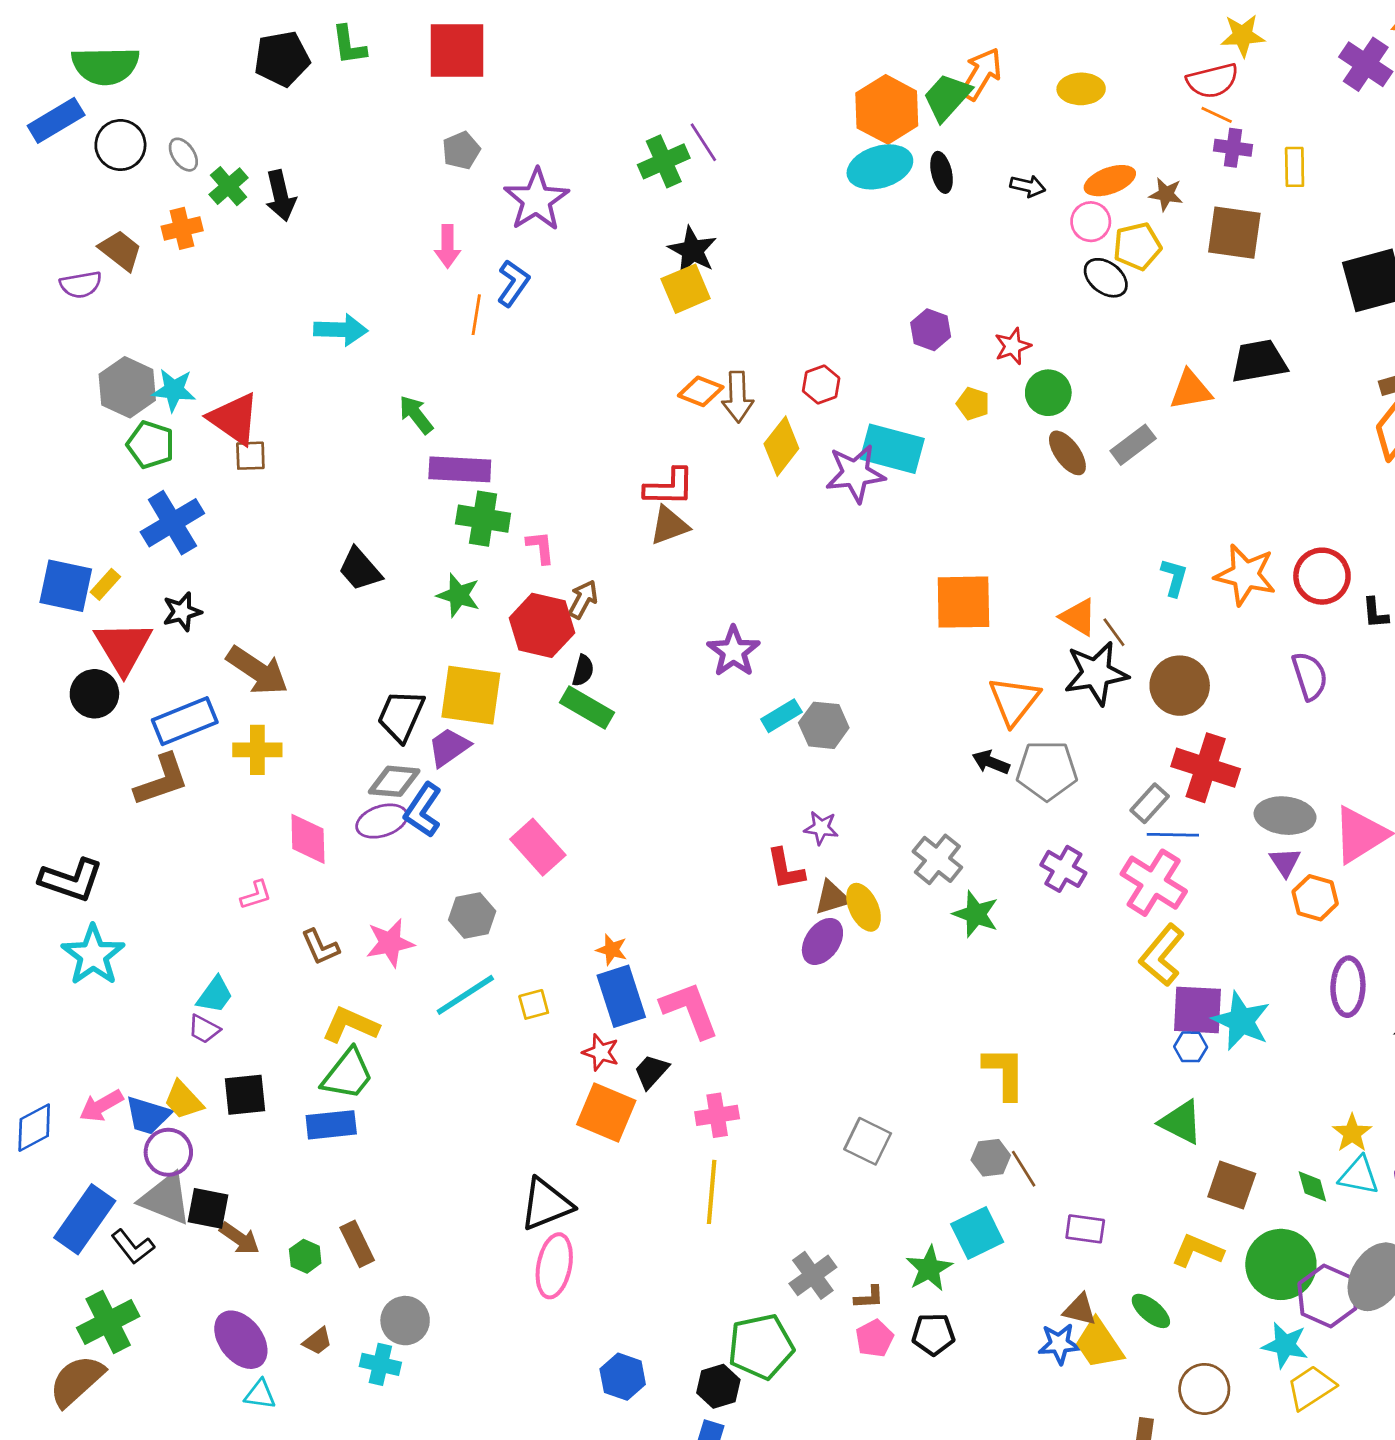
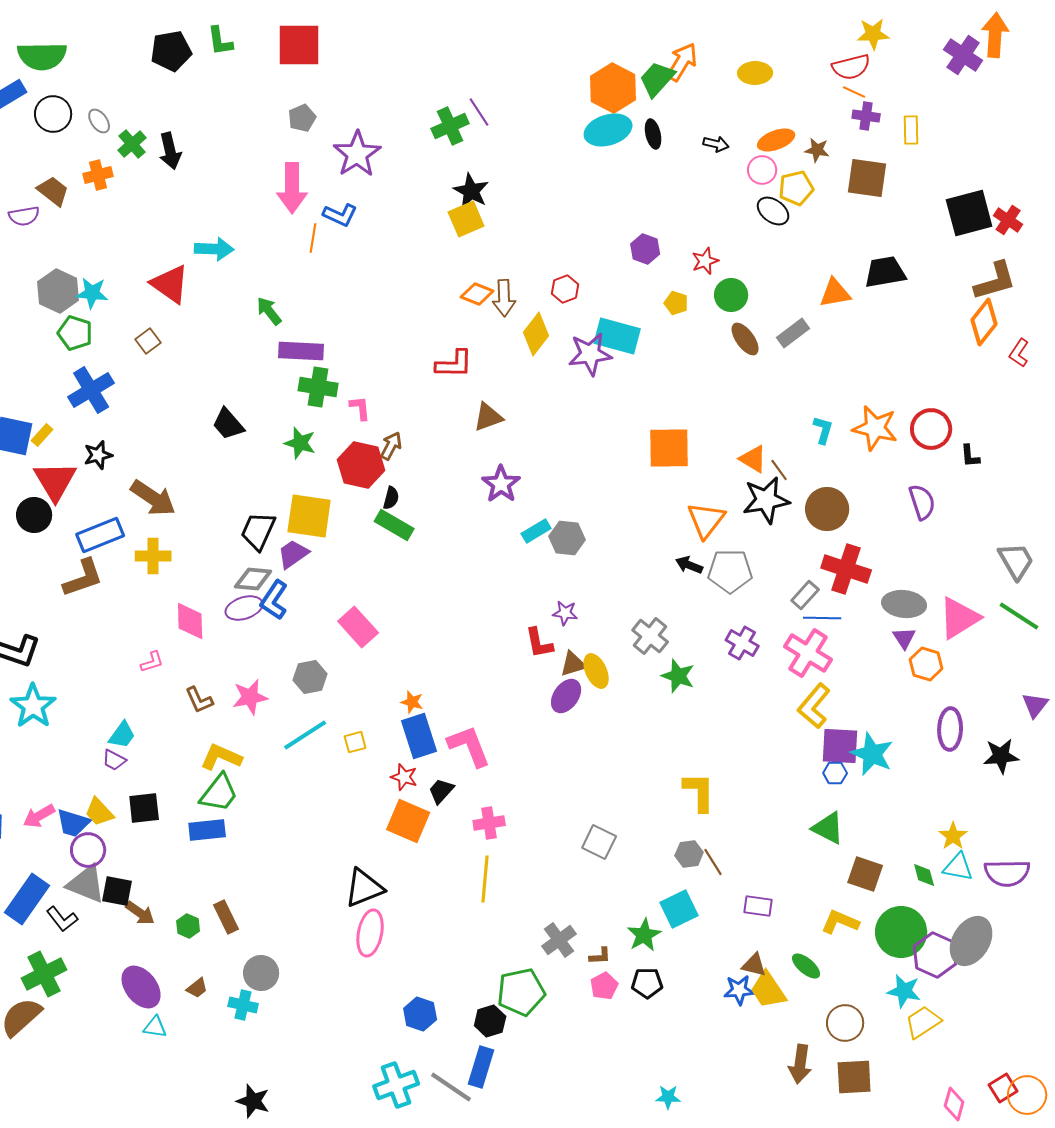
pink arrow: (448, 246) -> (292, 188), size x1.6
blue L-shape: (513, 283) -> (340, 215), turned 80
red triangle: (234, 419) -> (170, 284), moved
brown square: (250, 456) -> (148, 341), turned -35
brown triangle: (669, 525) -> (488, 417), moved

